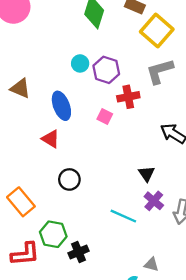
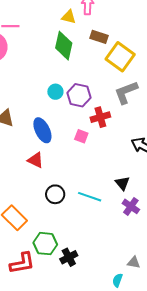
cyan line: (123, 216) -> (90, 197), moved

